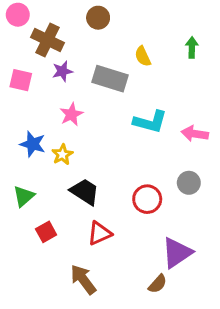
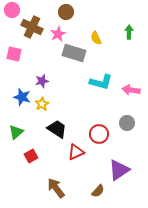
purple star: (62, 71) -> (42, 81), moved
pink star: (71, 114) -> (58, 34), moved
red triangle: (100, 233) -> (76, 152), moved
brown semicircle: (158, 284) -> (98, 191), moved

